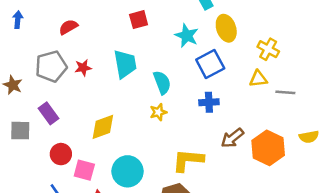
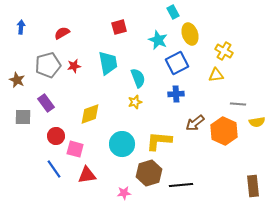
gray line: (285, 92) -> (238, 104), moved
cyan circle: (128, 171) -> (122, 144), moved

